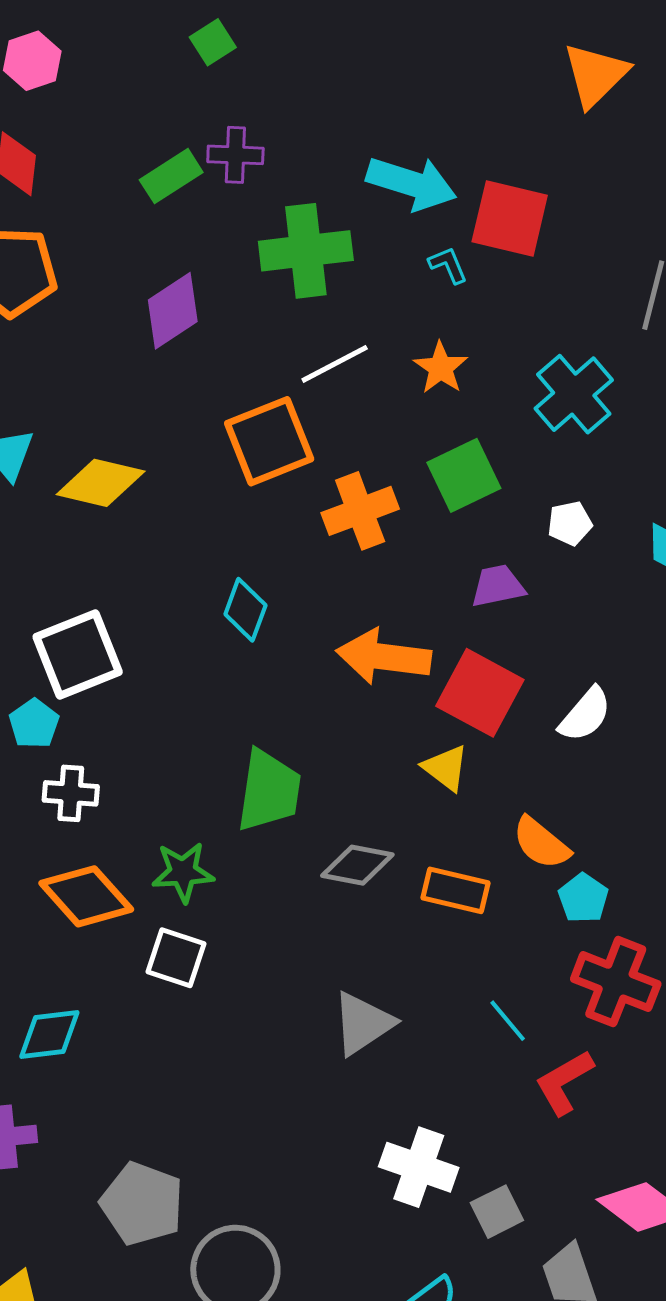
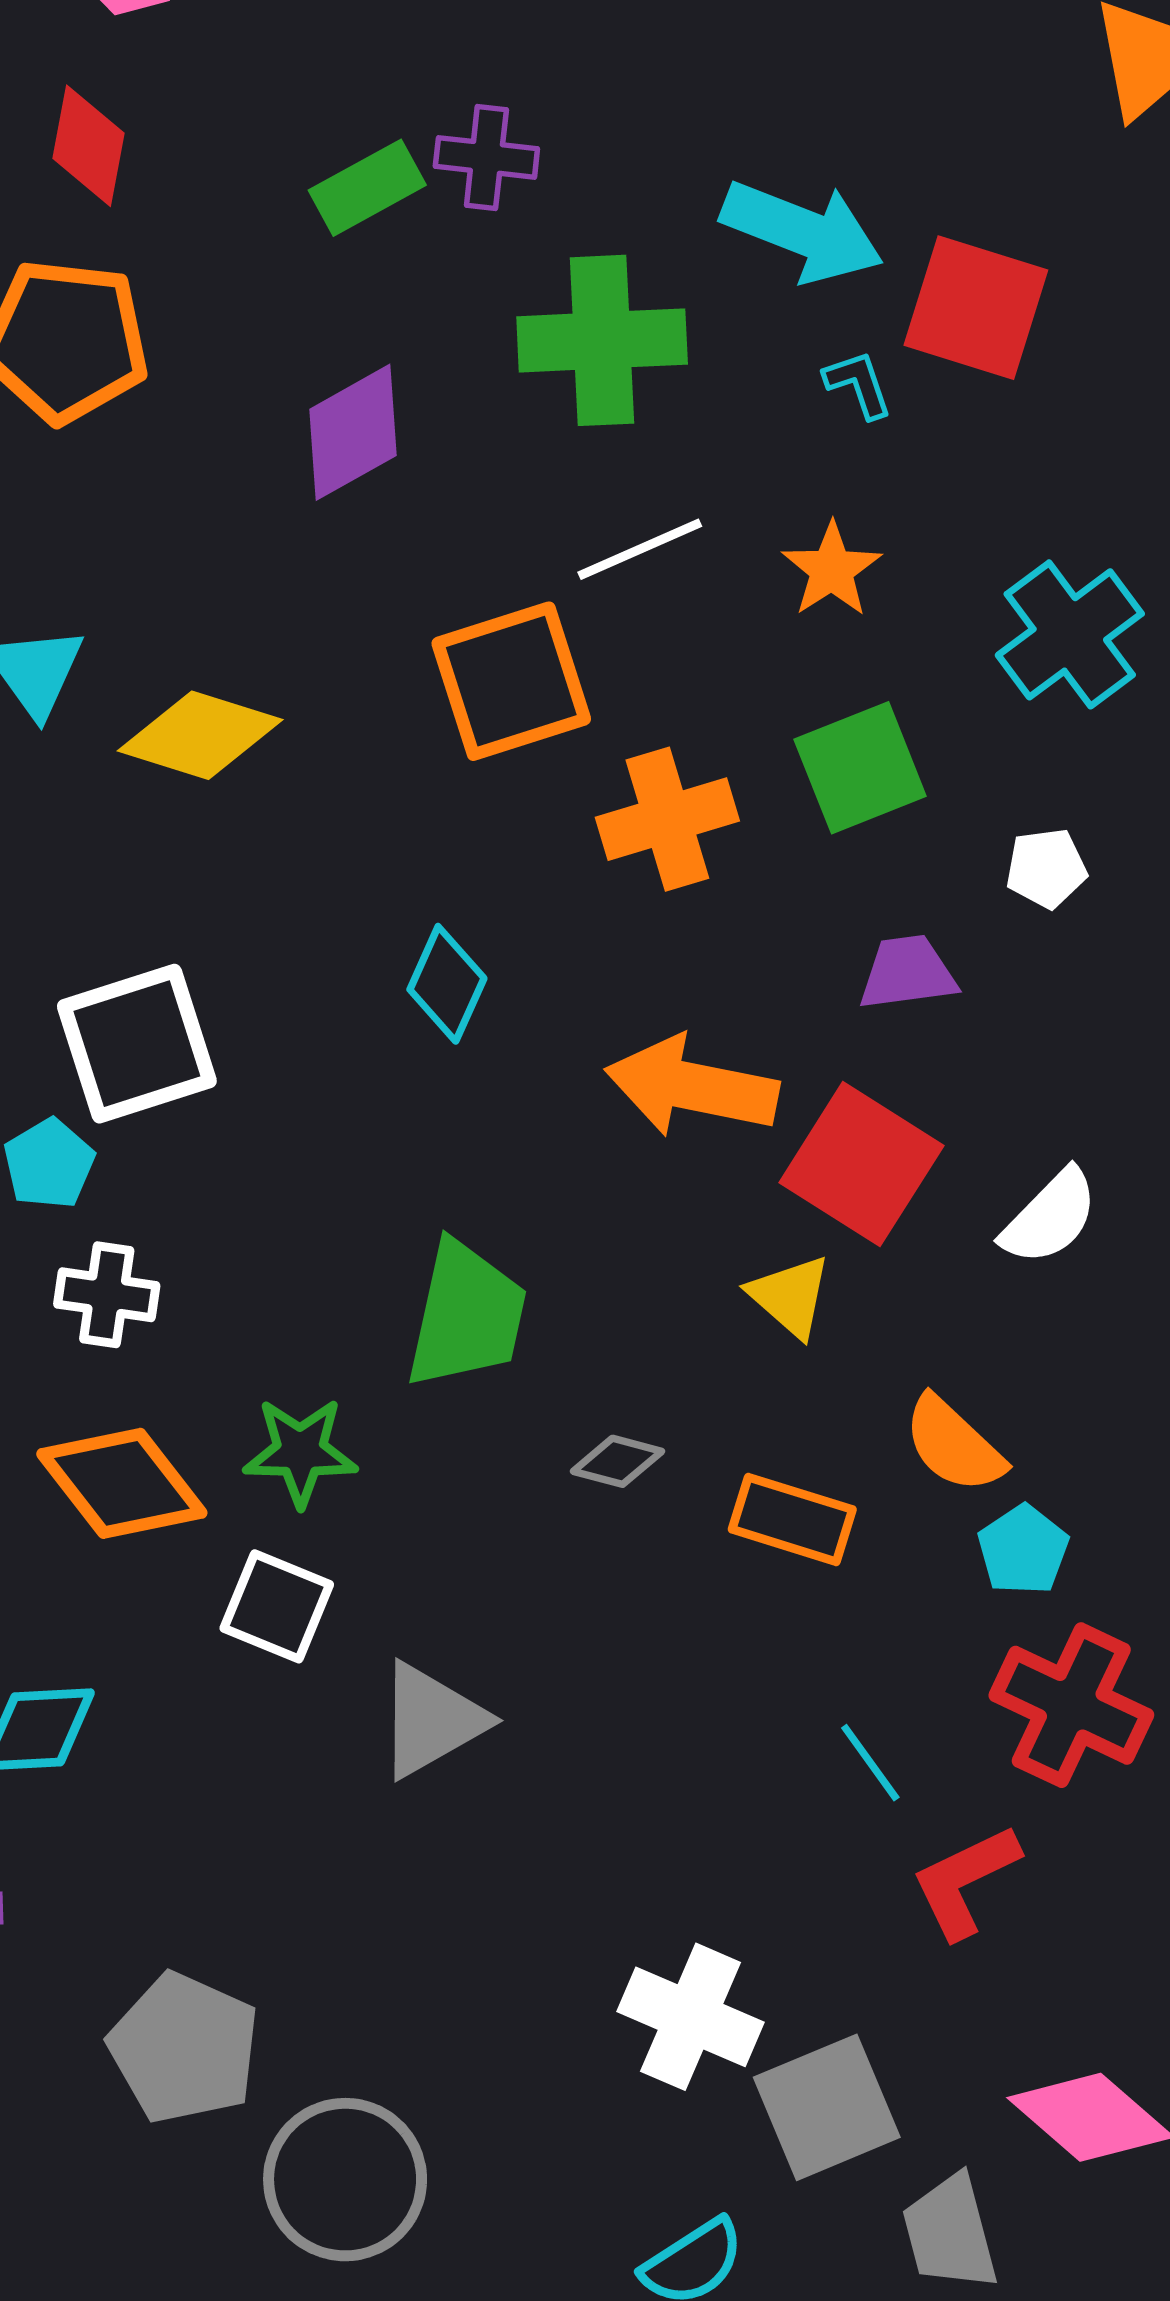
gray diamond: (357, 865) -> (617, 1461), size x0.7
gray triangle: (363, 1023) -> (431, 1720), moved
gray square: (497, 1212) -> (827, 2107), size x1.5

